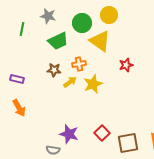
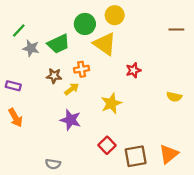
gray star: (48, 16) -> (31, 48), moved
green line: (22, 29) -> (19, 31), turned 32
yellow star: (93, 84) -> (111, 103), moved
purple star: (69, 134) -> (71, 120), moved

